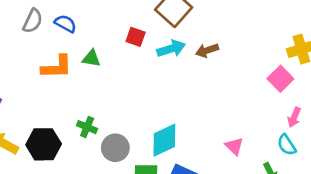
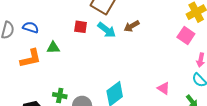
cyan arrow: (171, 49) -> (107, 30), turned 66

